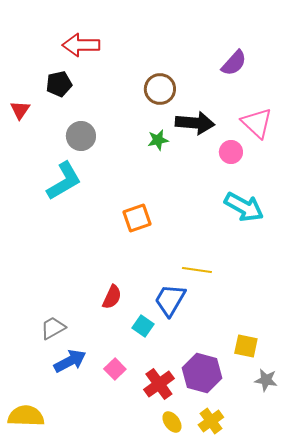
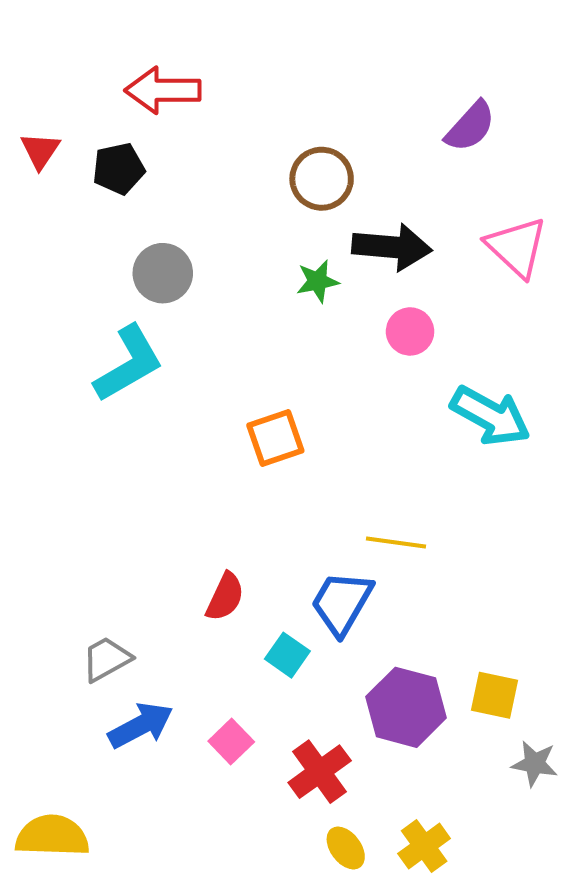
red triangle: (20, 110) -> (40, 151), moved
pink circle: (231, 152) -> (410, 331), moved
purple hexagon: (202, 373) -> (406, 707), moved

